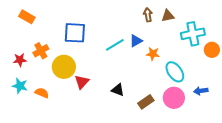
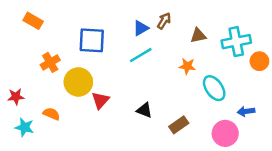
brown arrow: (148, 15) -> (164, 21), moved, turned 40
brown triangle: (168, 16) -> (198, 35), moved
blue triangle: (136, 41) -> (141, 28), moved
red star: (20, 60) -> (16, 97), moved
cyan star: (20, 86) -> (24, 127), moved
pink circle: (174, 98) -> (225, 133), moved

